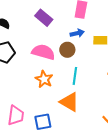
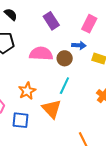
pink semicircle: (43, 52) -> (41, 54), turned -30
orange star: (44, 79) -> (27, 91), moved

